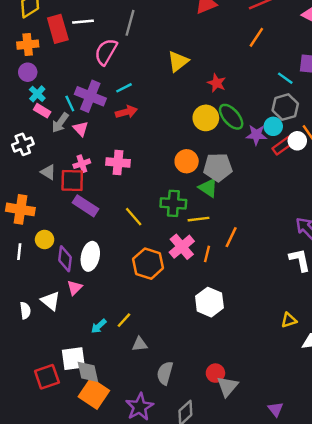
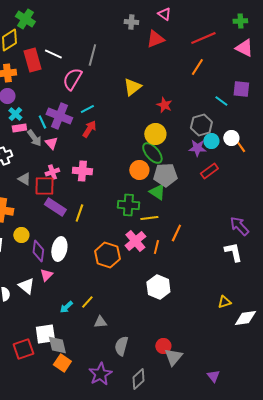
white line: (83, 22) -> (53, 54), turned 30
gray hexagon: (285, 107) -> (201, 125), moved
pink rectangle: (42, 111) -> (19, 128), turned -40
red arrow: (126, 112) -> (89, 129), turned -42
green ellipse: (231, 117) -> (152, 153), moved
gray arrow: (60, 123) -> (34, 138), turned -72
white circle: (297, 141) -> (231, 138), moved
red rectangle: (283, 146) -> (209, 171), moved
yellow line: (134, 217) -> (79, 213), moved, turned 60
orange square: (94, 394) -> (62, 363), size x0.7

